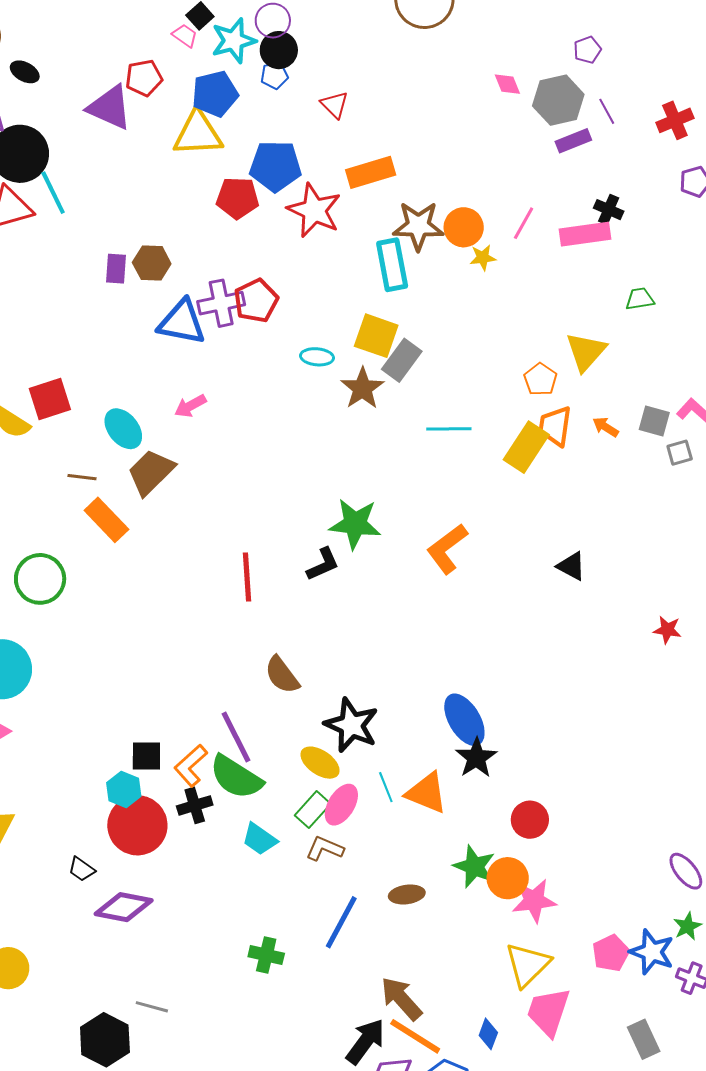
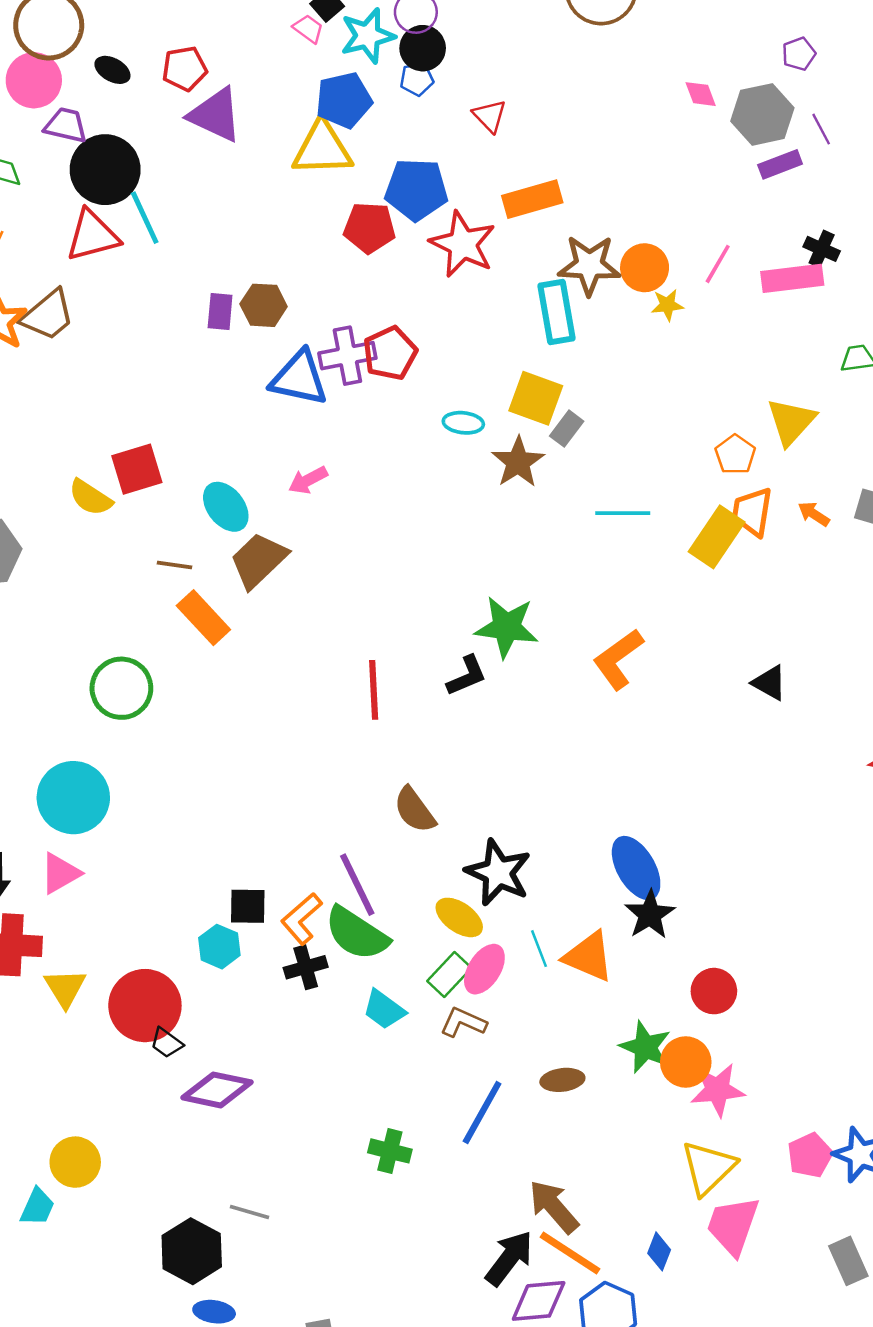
red pentagon: (144, 78) -> (185, 69), moved
gray rectangle: (402, 360) -> (567, 429), size x0.7
red circle: (137, 825) -> (145, 1006), moved

